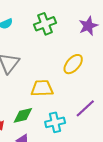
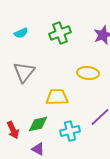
yellow ellipse: (73, 64) -> (88, 73), turned 55

